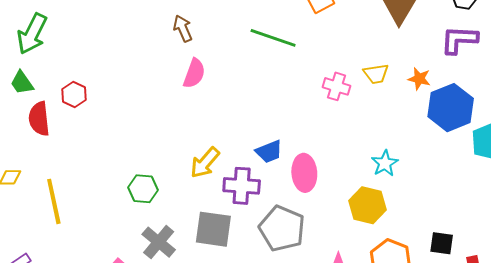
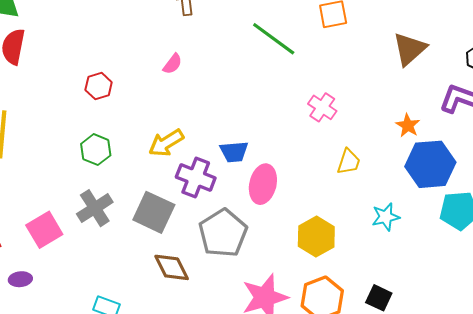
pink semicircle: (194, 73) -> (173, 64), moved, size x0.7
yellow trapezoid: (376, 74) -> (349, 162), moved, turned -80
red hexagon: (74, 95) -> (99, 86), moved
cyan star: (385, 163) -> (386, 217), moved

